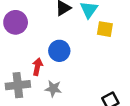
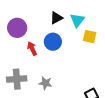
blue circle: (59, 51) -> (53, 42), moved
red arrow: (37, 67) -> (32, 49), moved, turned -40

